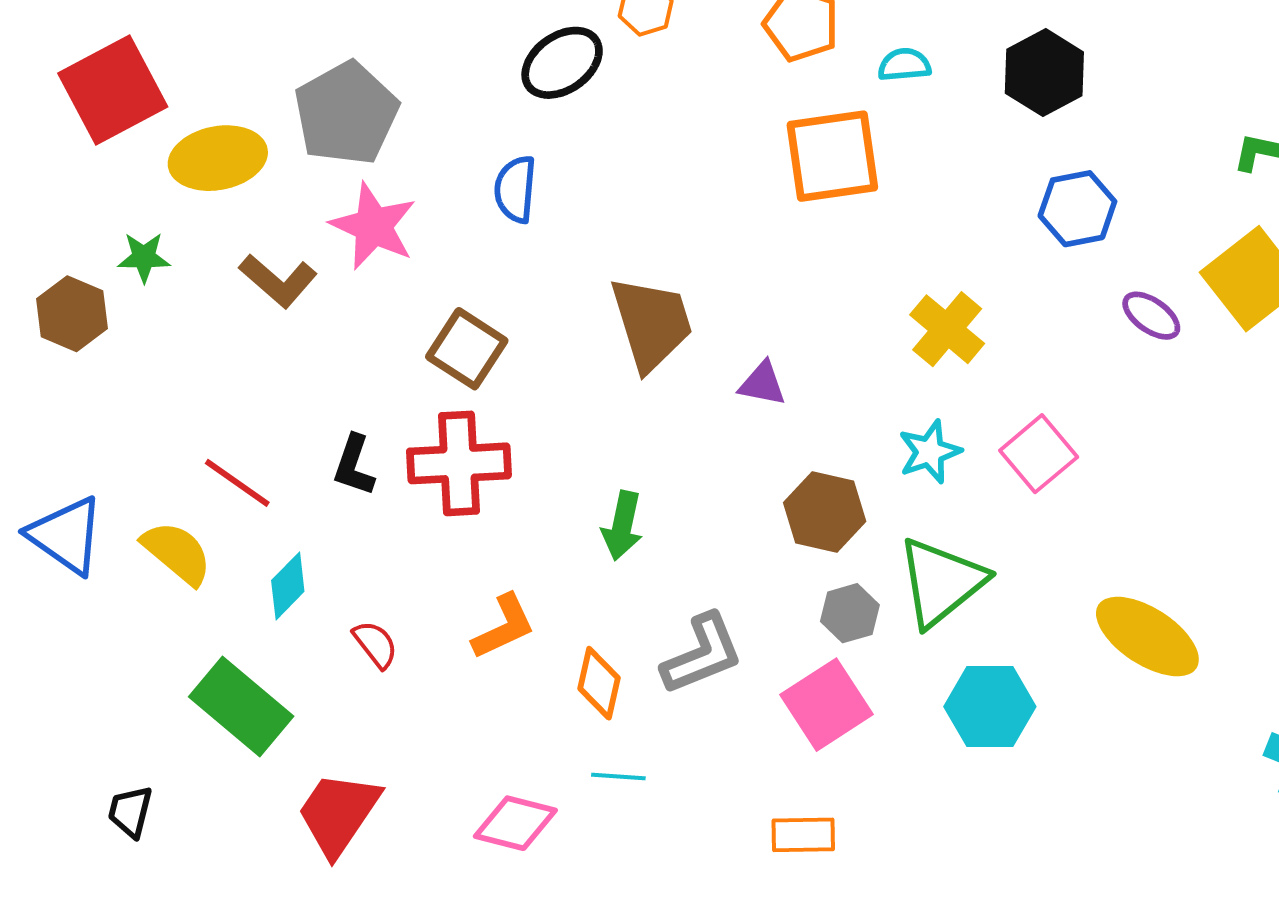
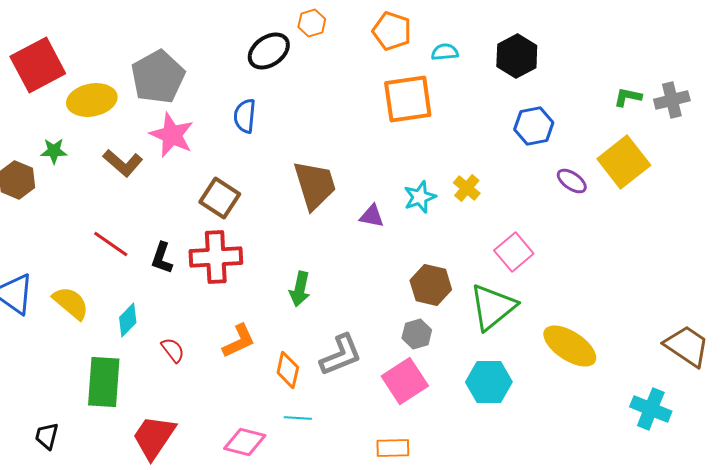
yellow cross: (947, 329) -> (467, 188), size x0.7
cyan star: (930, 452) -> (420, 197), moved
red line: (237, 483) -> (111, 244), moved
brown hexagon: (825, 512) -> (431, 285), moved
green triangle: (941, 582) -> (493, 307), moved
green rectangle: (241, 707) -> (104, 382), turned 54

